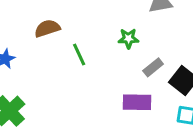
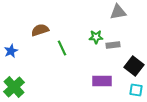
gray rectangle: (153, 67) -> (113, 45), moved, turned 32

